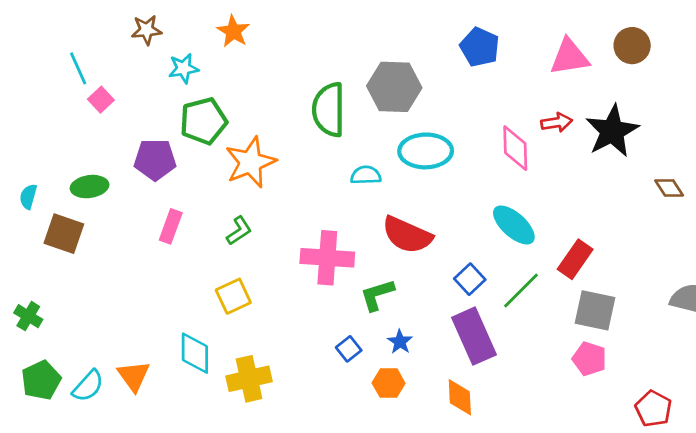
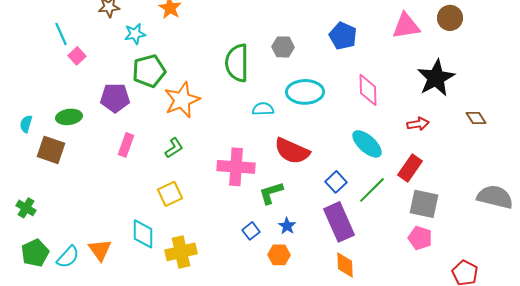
blue pentagon: (480, 47) -> (343, 36), moved
gray hexagon: (394, 87) -> (283, 47), size x0.6
red arrow: (557, 122) -> (418, 124), moved
orange diamond: (460, 397) -> (345, 265), moved

